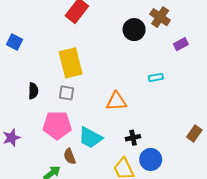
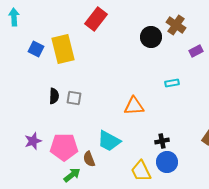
yellow rectangle: (71, 63) -> (63, 49), moved
gray square: (67, 93) -> (74, 98), moved
pink pentagon: (57, 125) -> (64, 147), moved
black cross: (133, 138) -> (162, 141), moved

